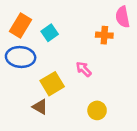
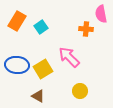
blue ellipse: (21, 57) -> (17, 65), moved
pink arrow: (84, 69) -> (69, 57), size x1.6
brown triangle: (40, 107) -> (38, 96), moved

